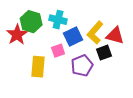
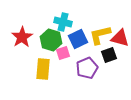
green hexagon: (31, 22) -> (51, 40), moved
yellow L-shape: (95, 33) -> (100, 35), turned 35

